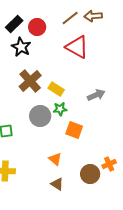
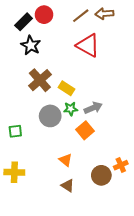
red circle: (37, 27) -> (44, 15), moved
gray arrow: (96, 95) -> (93, 108), moved
orange square: (74, 130) -> (85, 130), turned 30

